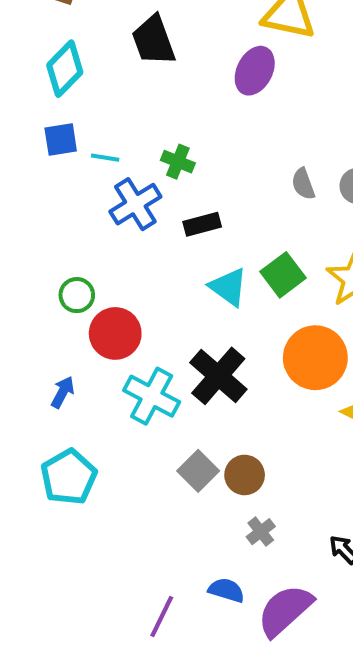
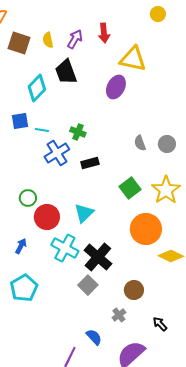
cyan diamond: (65, 69) -> (37, 88), moved
cyan triangle: (228, 287) -> (84, 213), moved, turned 40
black cross: (218, 376) -> (98, 257), moved
brown circle: (245, 475) -> (134, 290), moved
blue semicircle: (226, 590) -> (94, 337), moved, turned 30

